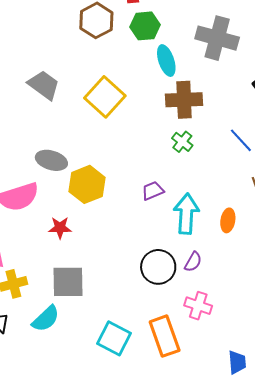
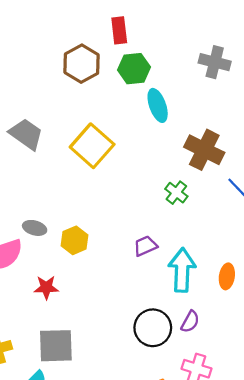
gray cross: (217, 38) -> (215, 62), moved, size x0.7
brown cross: (184, 100) -> (204, 150), moved, turned 30
gray ellipse: (51, 160) -> (35, 228), moved, size x0.7
yellow hexagon: (87, 184) -> (75, 240), size x0.7

